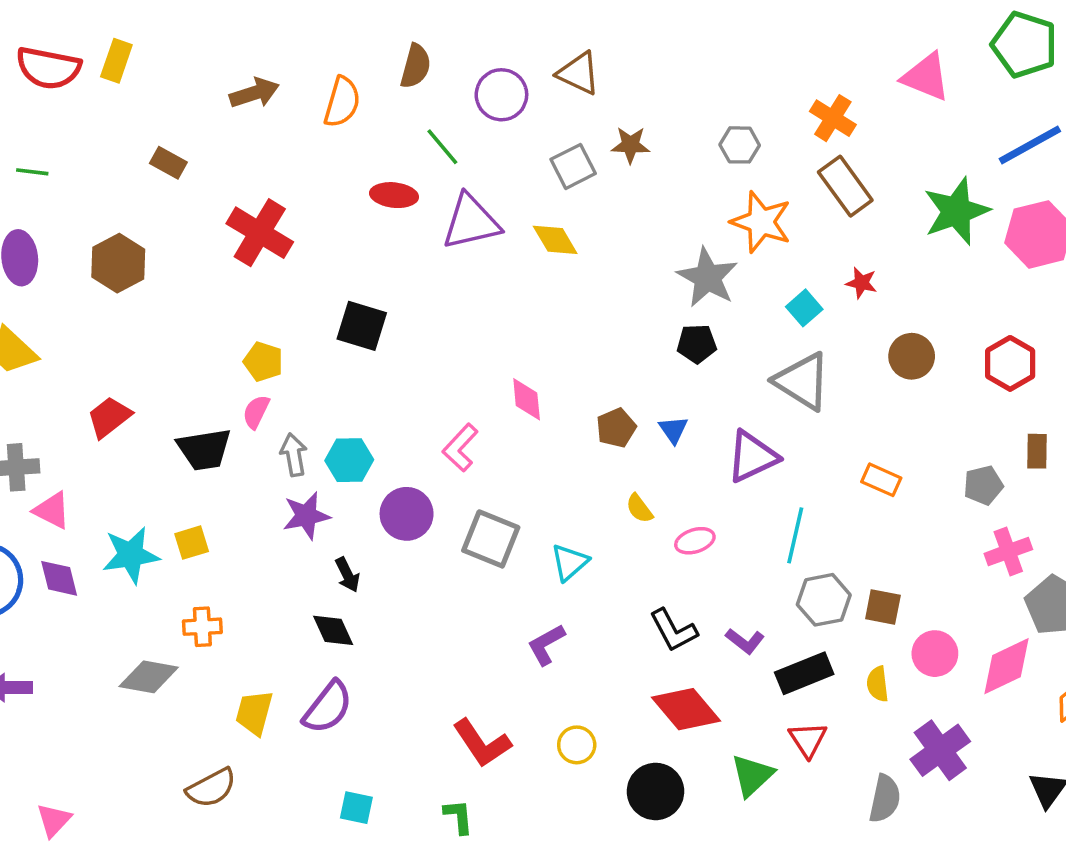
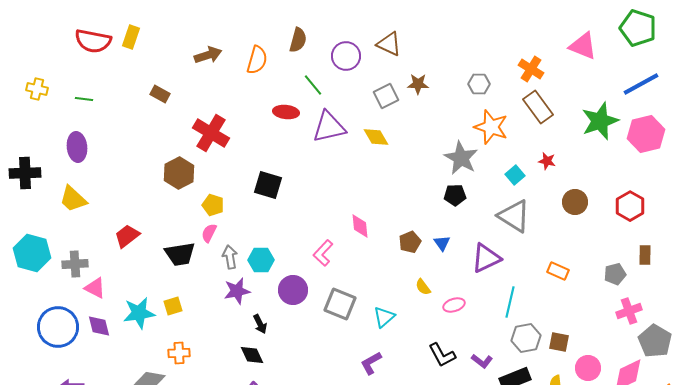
brown hexagon: (118, 263) -> (179, 173), moved

